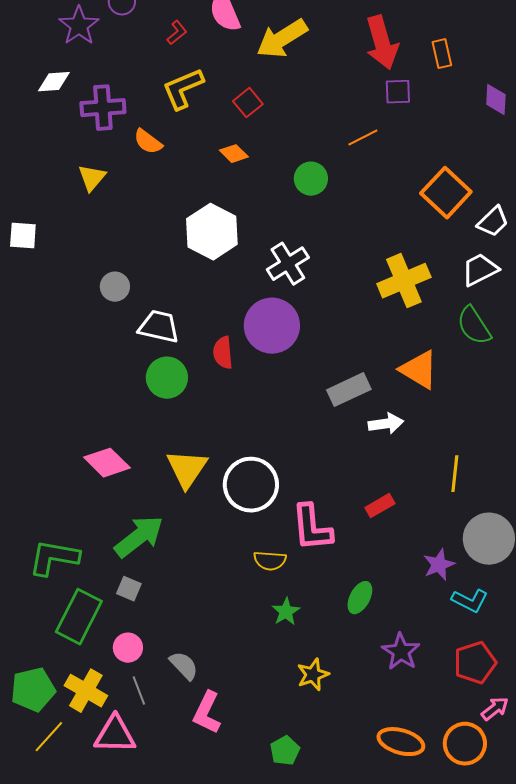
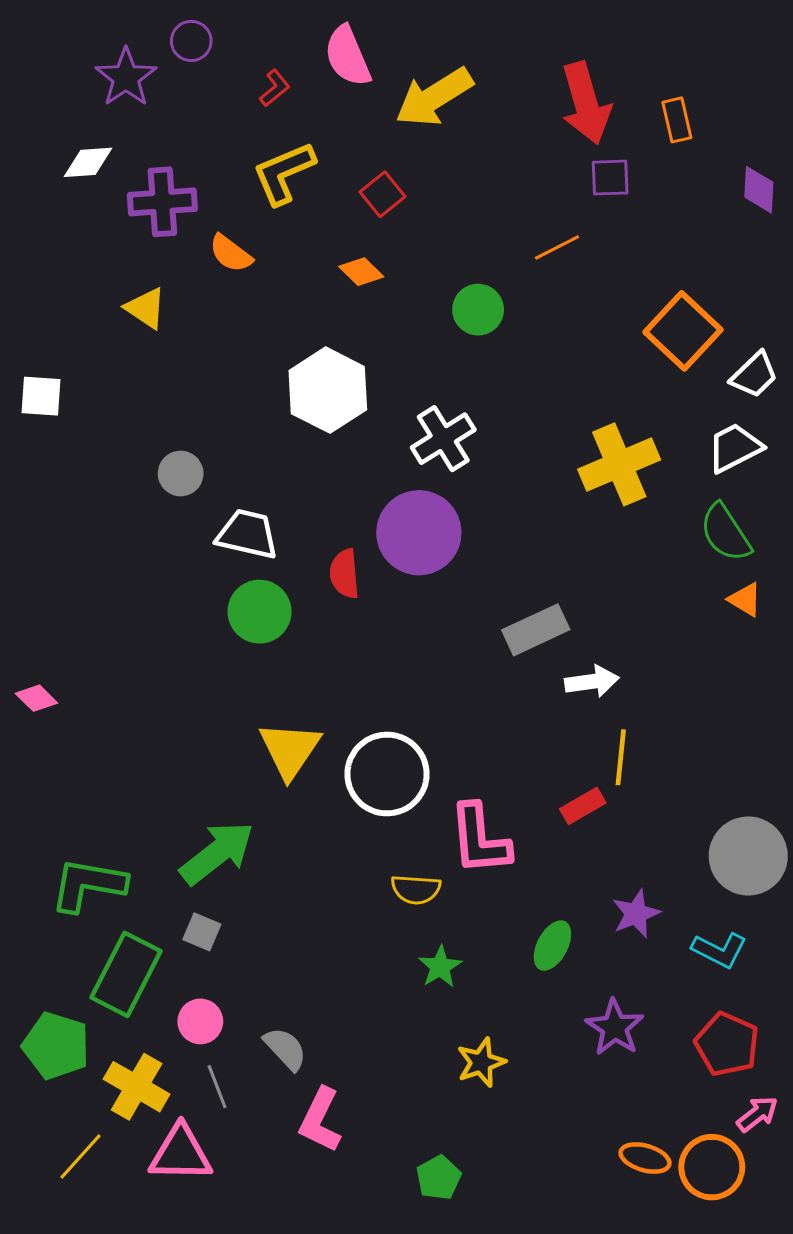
yellow triangle: (92, 178) -> (146, 308), turned -36
orange triangle: (419, 370) -> (745, 599), moved, size x0.6
pink diamond: (107, 463) -> (36, 698), moved, size x0.6
yellow line: (455, 474) -> (621, 757), moved
purple star: (439, 565) -> (636, 914), moved
red pentagon: (475, 663) -> (727, 1044), turned -30
green pentagon: (33, 690) -> (56, 1046), moved, turned 30
orange ellipse: (401, 742) -> (645, 1158), moved, size x0.7

